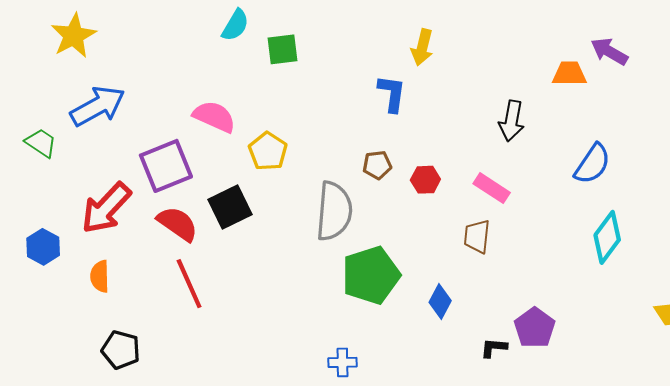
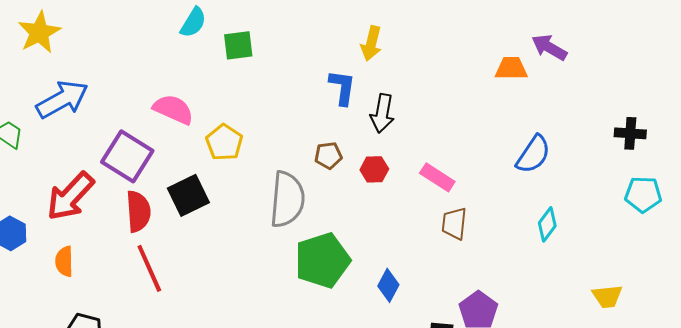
black arrow: (512, 121) -> (382, 113), moved
purple square: (166, 166) -> (127, 156), turned -36
red semicircle: (178, 224) -> (138, 211), turned 51
brown trapezoid: (477, 236) -> (454, 223), moved
cyan diamond: (607, 237) -> (547, 224), size x0.7

